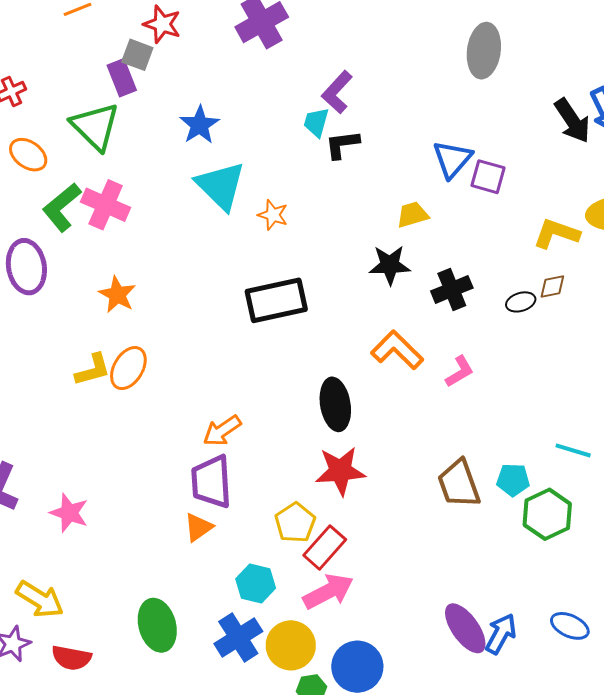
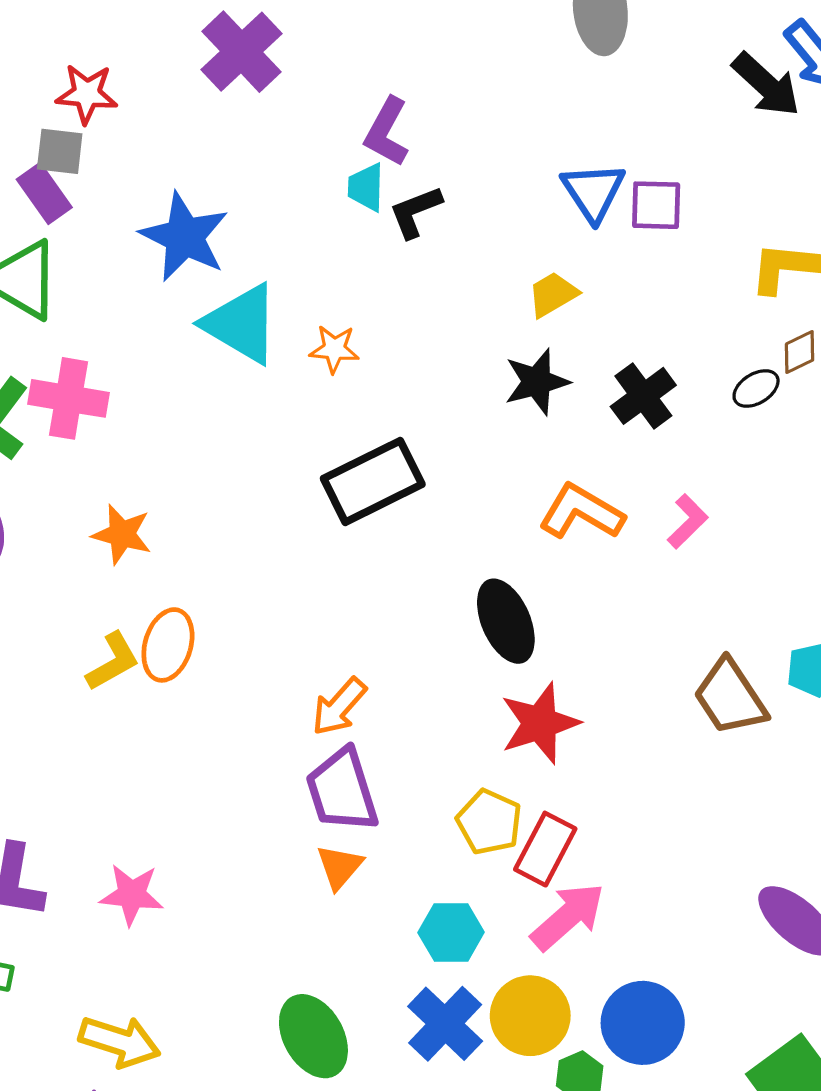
blue star: (200, 125) -> (184, 237), size x1.4

